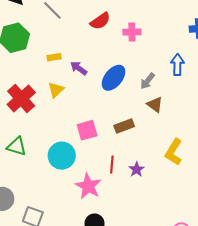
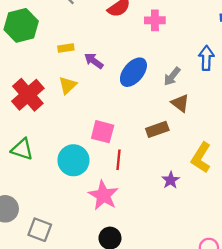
brown rectangle: (124, 126) -> (157, 129), moved
pink square: (87, 130) -> (103, 132), turned 30
red line: (112, 165) -> (119, 160), moved
purple star: (136, 169) -> (171, 180), moved

